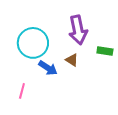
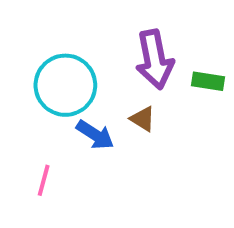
green rectangle: (105, 51) -> (208, 81), moved

